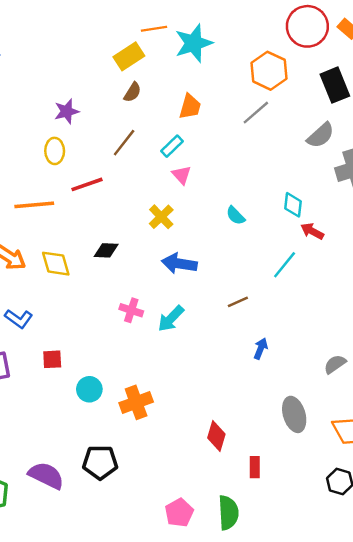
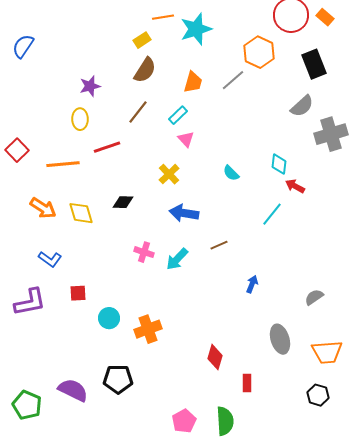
yellow rectangle: (129, 56) -> (142, 40), size x0.7
brown semicircle: (132, 92) -> (145, 70), size x1.5
gray line: (256, 113) -> (233, 80), moved
brown line: (238, 302) -> (219, 245), moved

